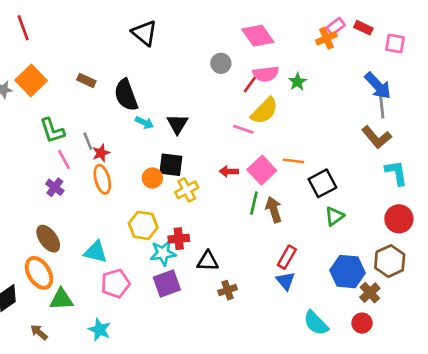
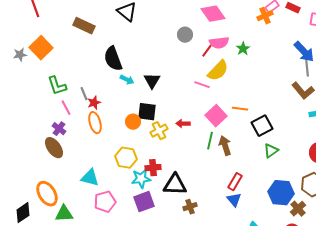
brown rectangle: (86, 80) -> (84, 26), moved, size x1.5
red arrow: (229, 171) -> (183, 124), moved
brown ellipse: (48, 239) -> (54, 148), moved
black triangle: (208, 261) -> (175, 185), size x1.4

